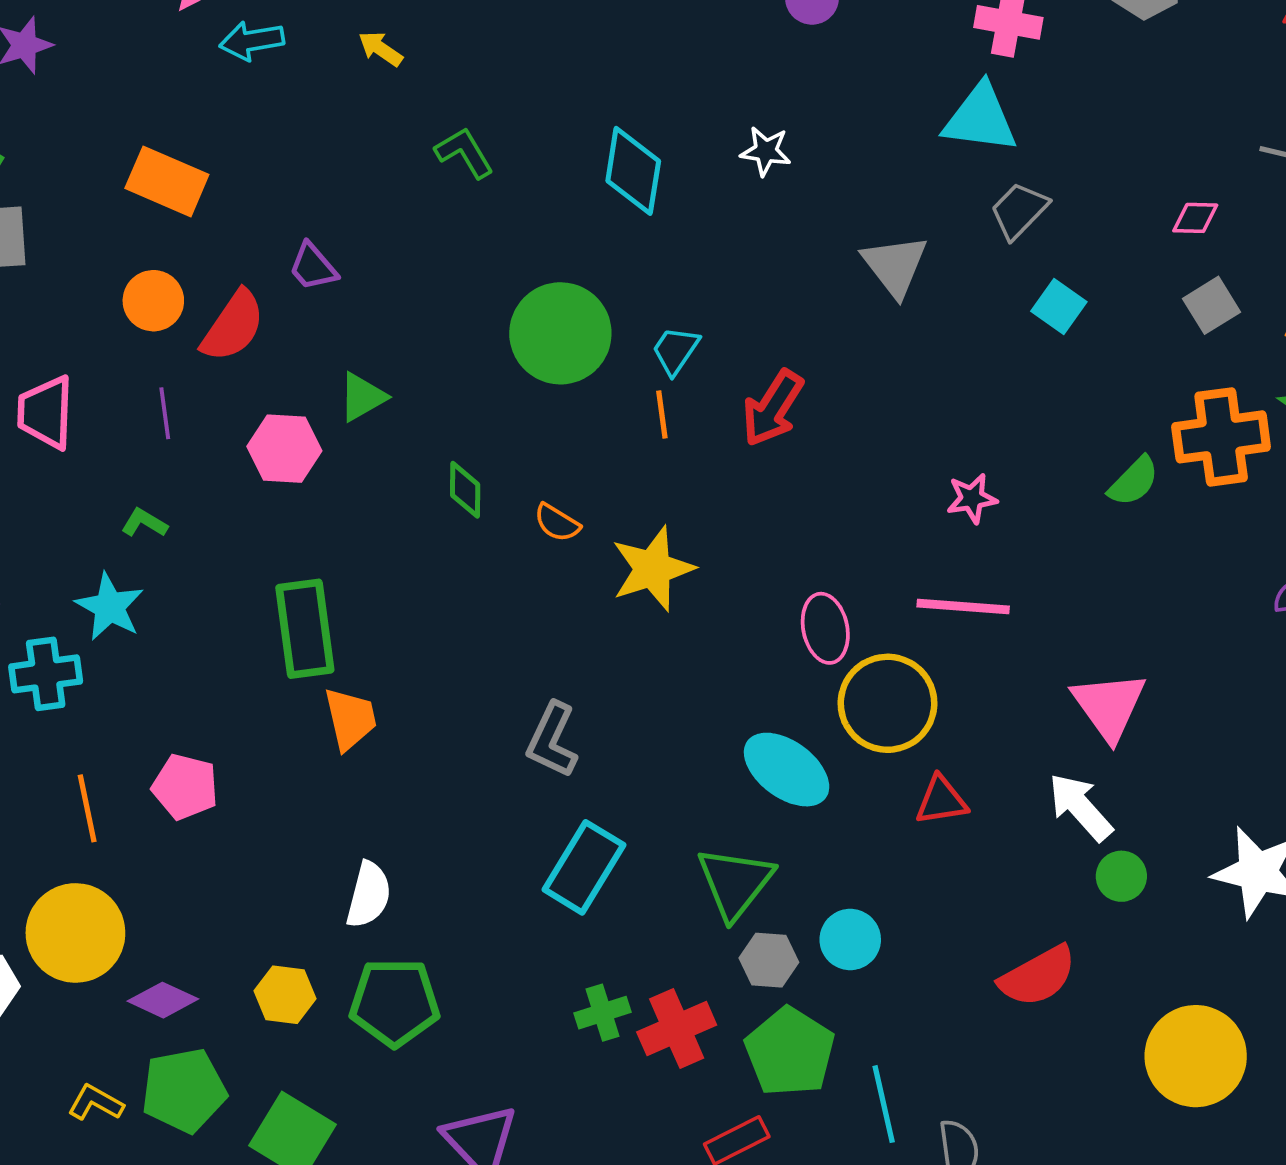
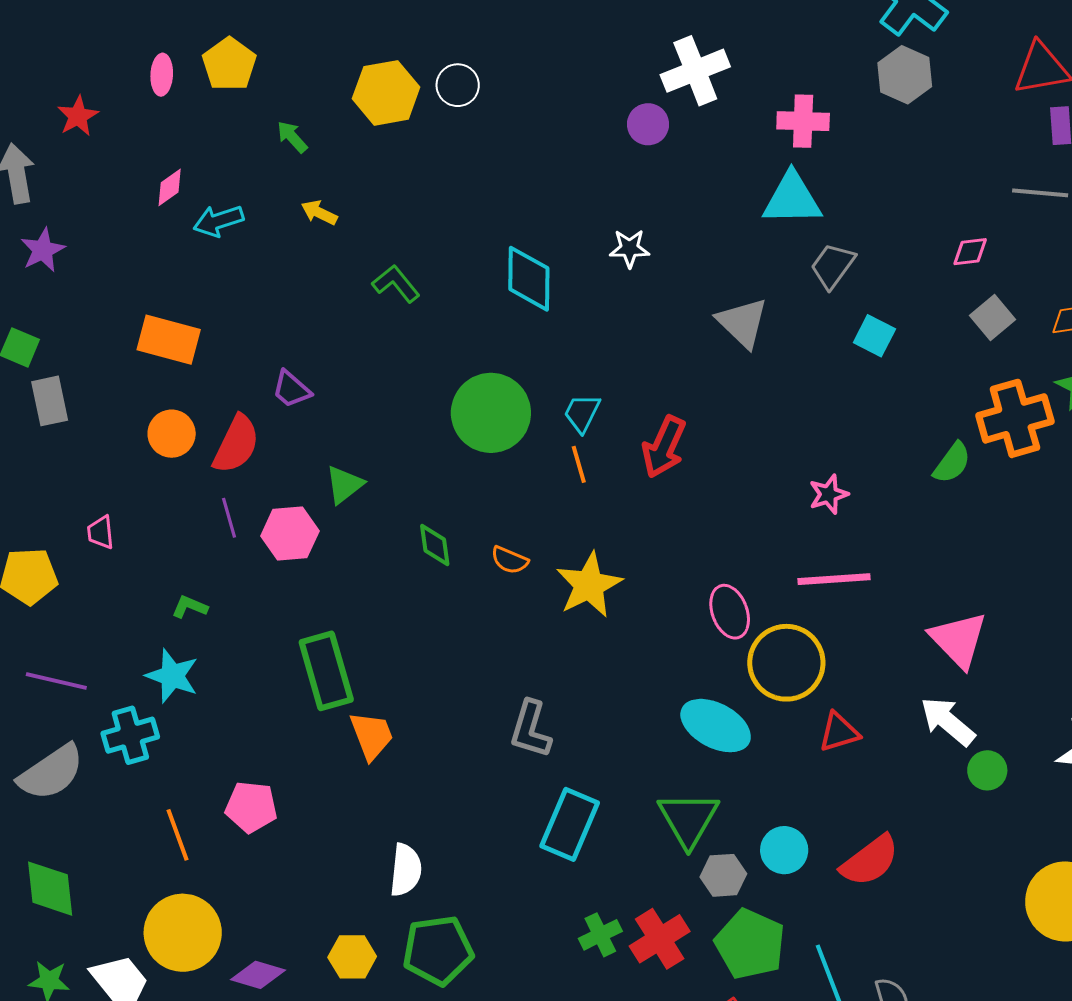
pink trapezoid: (46, 412) -> (101, 532), size x0.6
purple line: (165, 413) -> (229, 518), moved
red semicircle: (1038, 976) -> (870, 861), moved

